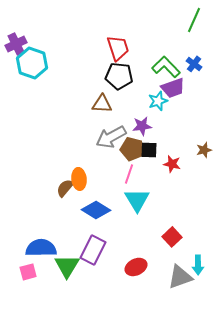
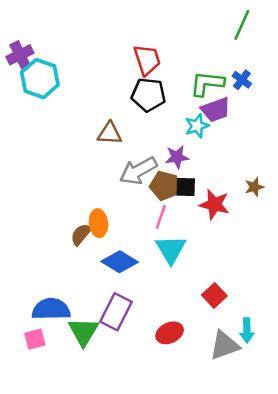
green L-shape: (166, 67) -> (207, 84), turned -40
brown triangle: (102, 104) -> (110, 133), moved
red star: (172, 164) -> (214, 204), size x1.4

